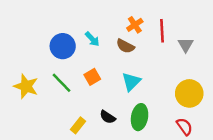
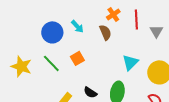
brown semicircle: (125, 46) -> (105, 32), turned -140
cyan triangle: (131, 82) -> (130, 62), moved

